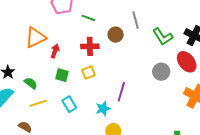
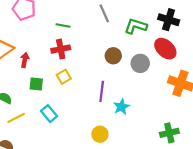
green line: (88, 18) -> (63, 25), moved
brown circle: (116, 35) -> (113, 56), moved
green L-shape: (163, 37) -> (136, 26), turned 150
cyan star: (103, 109) -> (121, 107), moved

